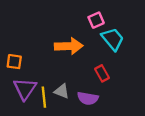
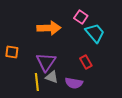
pink square: (96, 20) -> (81, 17), turned -32
orange arrow: (69, 46) -> (49, 28), moved
purple triangle: (25, 89) -> (46, 62), moved

